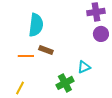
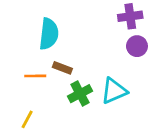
cyan triangle: (84, 67) -> (114, 91), size x1.5
green cross: (65, 83) -> (80, 94), moved

